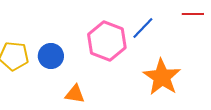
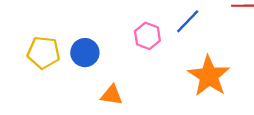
pink hexagon: (107, 41) -> (147, 36), size x0.6

